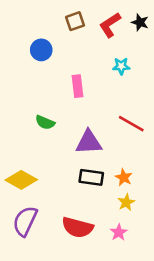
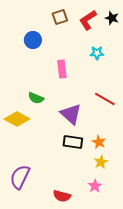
purple triangle: (89, 142) -> (71, 114), turned 45
yellow diamond: (21, 180) -> (17, 119), moved
red semicircle: (77, 227) -> (62, 196), moved, size x0.7

